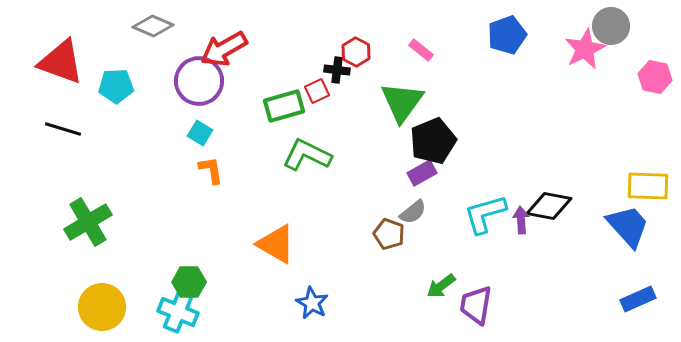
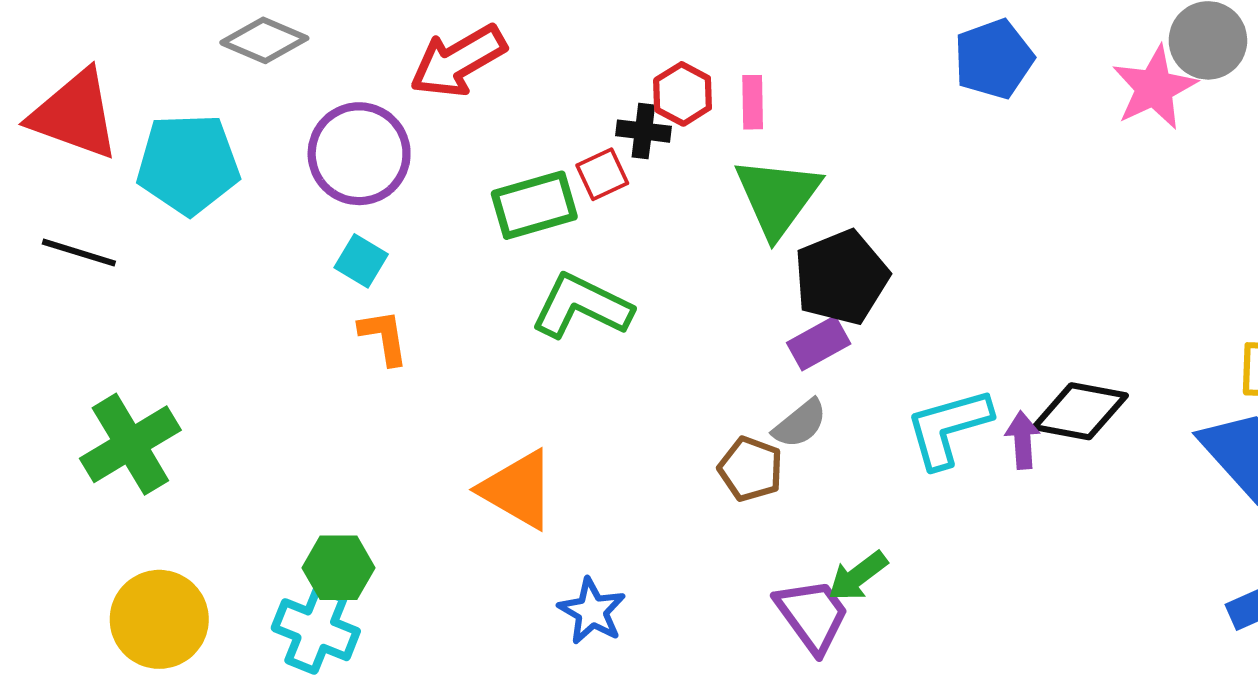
red arrow: (224, 49) -> (458, 61), moved
pink rectangle: (421, 50) -> (753, 102), moved, turned 50
cyan pentagon: (116, 86) -> (188, 164), size x1.4
purple trapezoid: (476, 305) -> (812, 615), moved, turned 135

